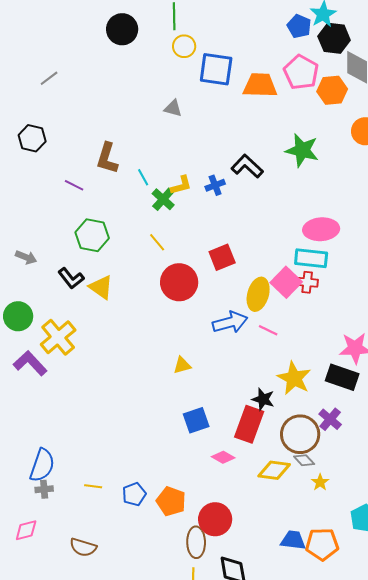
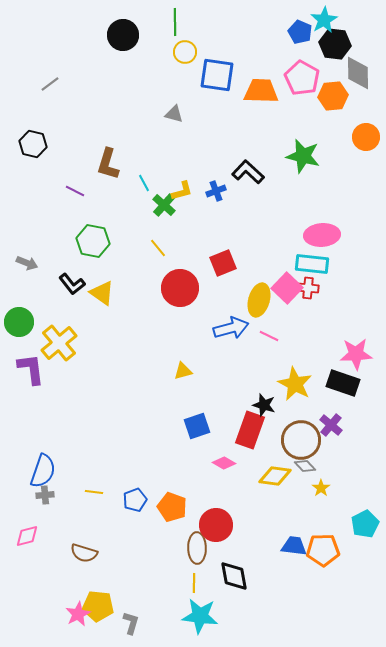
purple L-shape: (30, 363) -> (31, 369), turned 36

